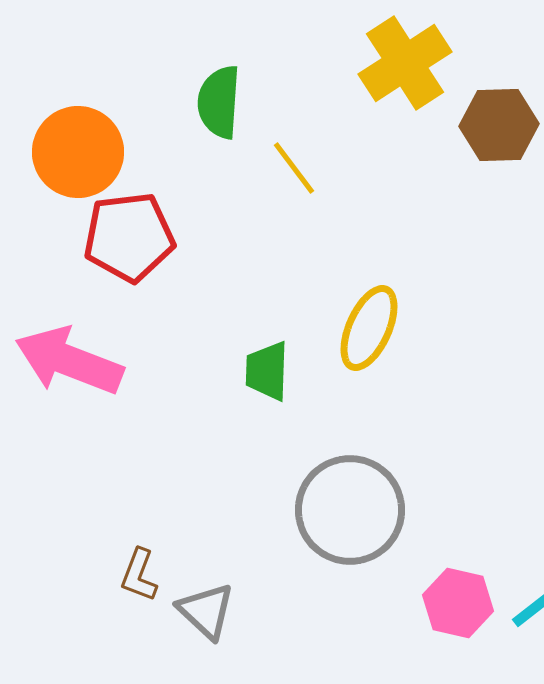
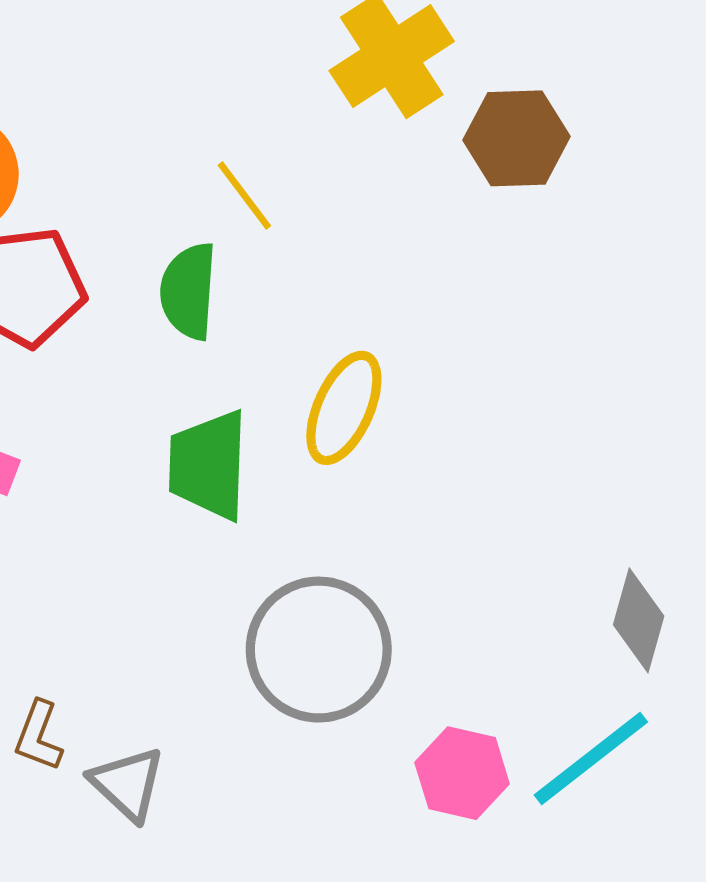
green semicircle: (219, 102) -> (189, 291), moved
green trapezoid: (267, 371) -> (208, 465), size x1.4

